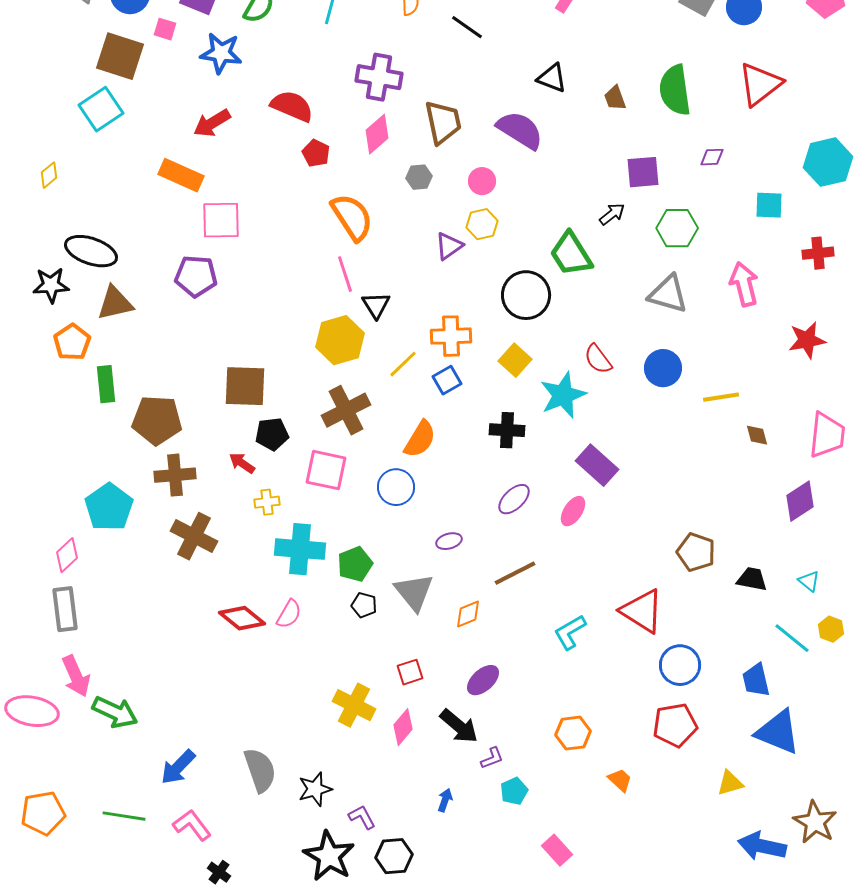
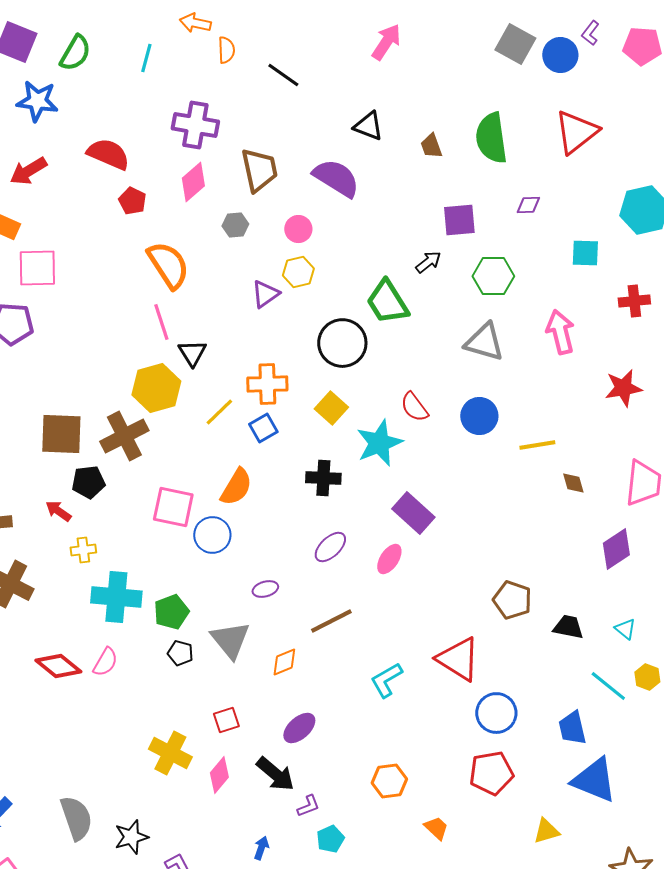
brown cross: (346, 410) -> (124, 436), moved
pink square: (326, 470) -> (173, 507), moved

